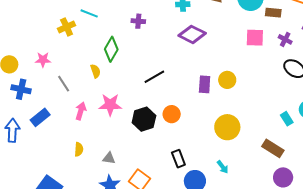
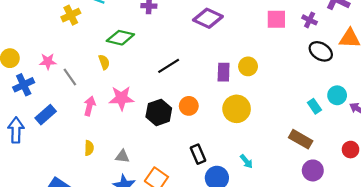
green diamond: (111, 49) -> (120, 38), turned 75
pink star: (43, 60) -> (48, 61), moved
blue cross: (21, 89) -> (24, 85), turned -36
yellow circle: (227, 127) -> (237, 109), moved

